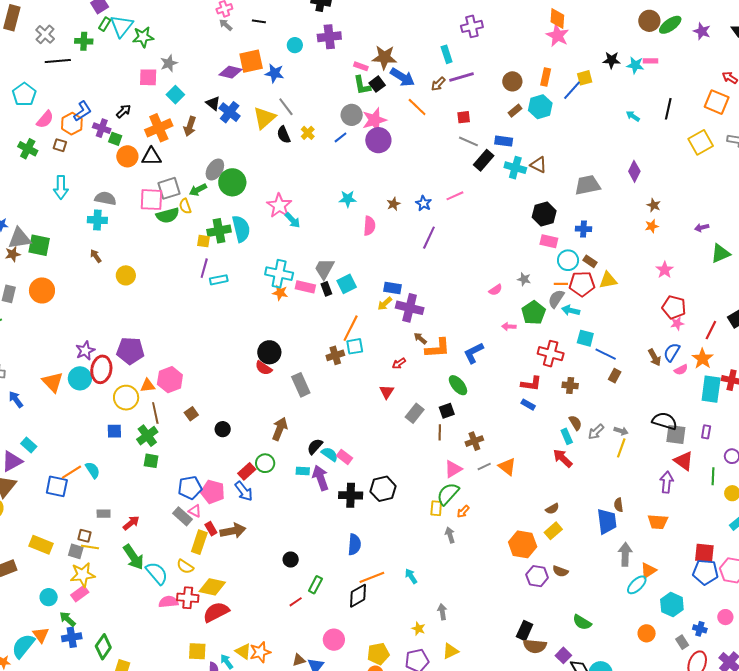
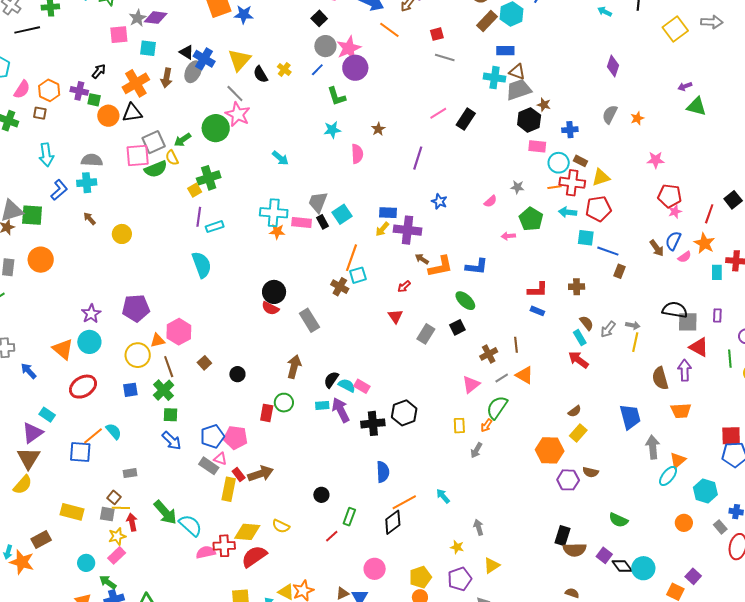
purple diamond: (230, 72) -> (156, 18), moved
black square: (377, 84) -> (319, 18), moved
green L-shape: (362, 85) -> (337, 96), moved
cyan square: (175, 95) -> (148, 48), turned -30
gray line: (286, 107) -> (235, 93), moved
blue L-shape: (82, 111) -> (59, 190), moved
brown rectangle: (515, 111) -> (487, 21), size x1.5
blue rectangle: (504, 141) -> (505, 51), moved
black rectangle: (484, 160) -> (466, 119), moved
gray ellipse: (215, 170) -> (193, 72), moved
gray trapezoid: (588, 185) -> (519, 90), moved
blue star: (424, 203) -> (439, 201), moved
brown star: (654, 205) -> (544, 105), moved
pink star: (279, 206) -> (238, 114), moved
purple arrow: (702, 227) -> (685, 86), moved
cyan semicircle: (241, 229) -> (202, 265), moved
yellow square: (204, 241) -> (195, 190), turned -32
green triangle: (720, 253) -> (697, 106), moved, turned 45
pink star: (665, 270) -> (656, 160), turned -30
red pentagon: (582, 284) -> (598, 209), moved
gray semicircle: (556, 299) -> (610, 114), moved
blue L-shape: (474, 353) -> (477, 267), turned -140
red cross: (551, 354) -> (572, 183), moved
brown cross: (335, 355) -> (340, 287), turned -36
red ellipse: (101, 369) -> (83, 387), moved, turned 56
cyan rectangle: (711, 389) -> (717, 272), size x0.6
brown line: (440, 432) -> (516, 345), moved
red rectangle: (247, 471) -> (267, 413), turned -30
blue arrow: (244, 491) -> (172, 441), moved
green semicircle: (448, 494) -> (497, 407), moved
brown semicircle: (619, 505) -> (660, 378), moved, size x1.6
red arrow: (131, 523) -> (132, 522), moved, turned -54
gray arrow: (450, 535) -> (476, 450), turned -126
brown square: (84, 536) -> (114, 497), turned 32
yellow semicircle: (185, 567) -> (281, 526), moved
yellow star: (83, 575) -> (117, 536), size x0.7

